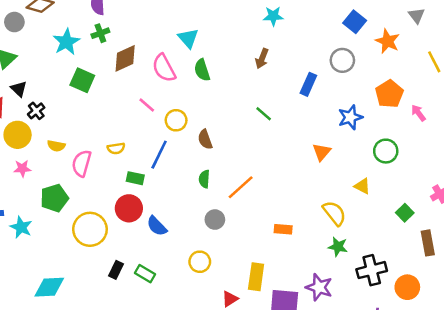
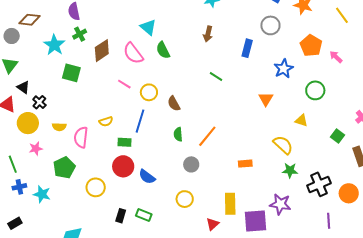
yellow circle: (90, 229) -> (96, 187), size x0.7

